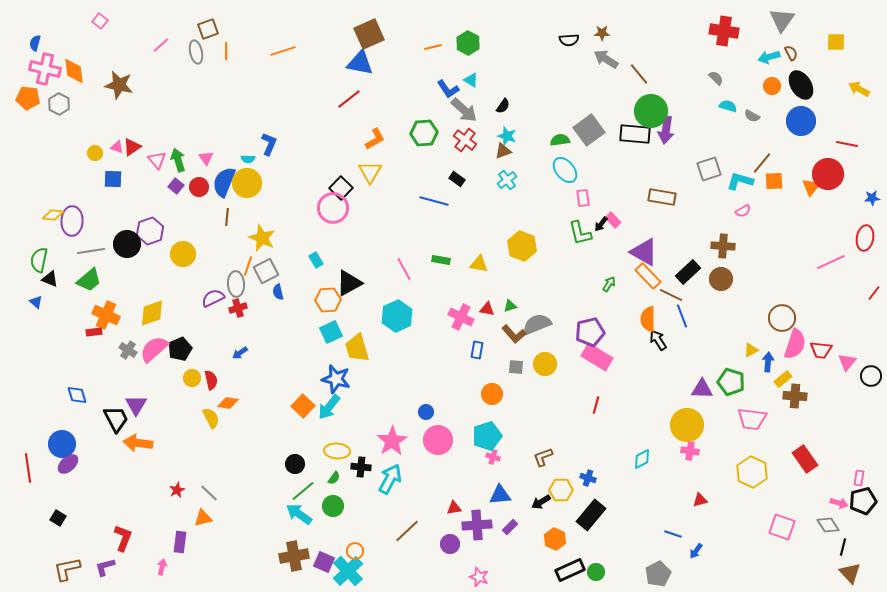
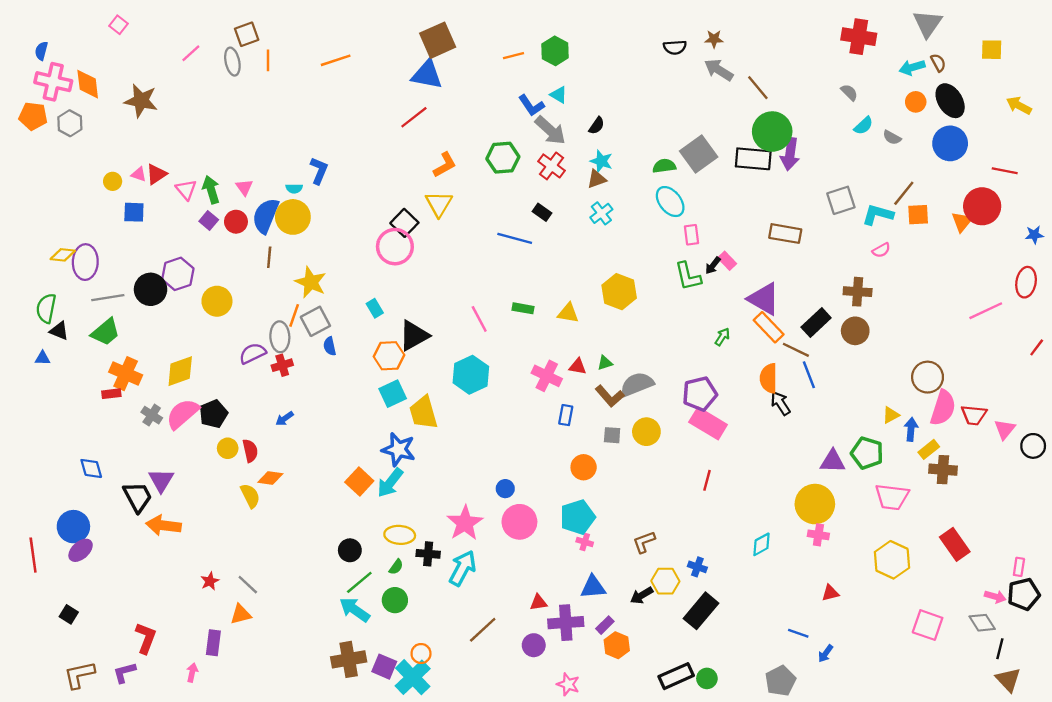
cyan semicircle: (728, 106) -> (864, 126), turned 120
blue triangle: (36, 302) -> (43, 358), turned -40
orange hexagon: (555, 539) -> (617, 645), moved

